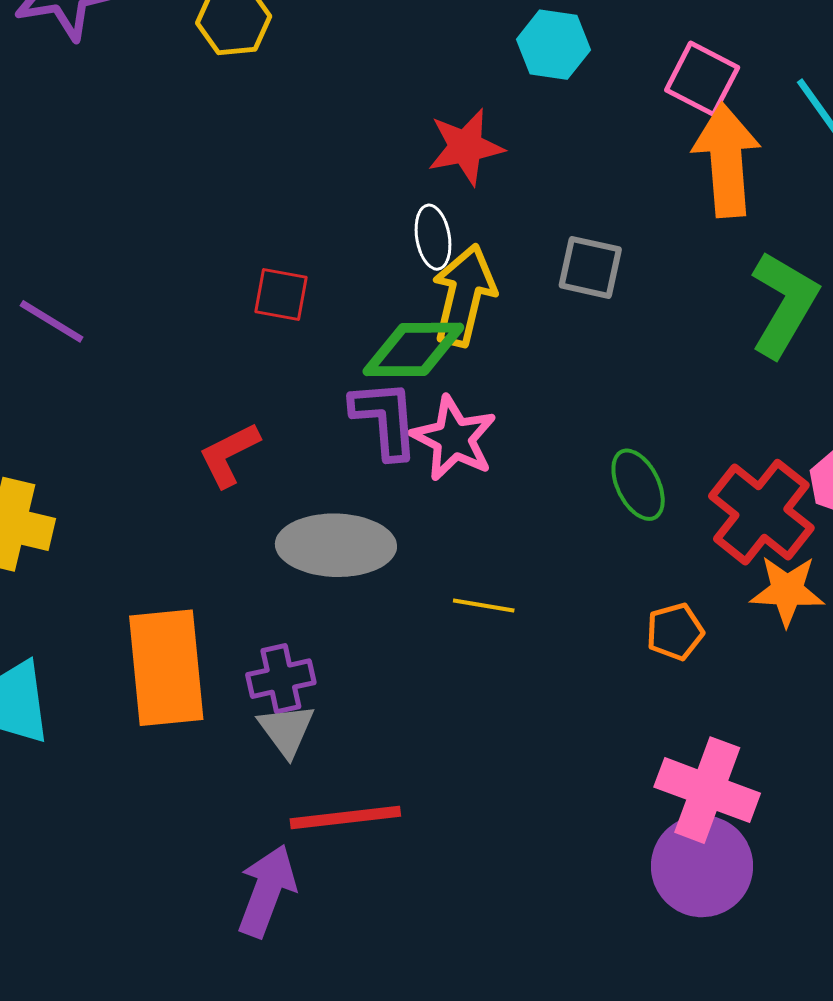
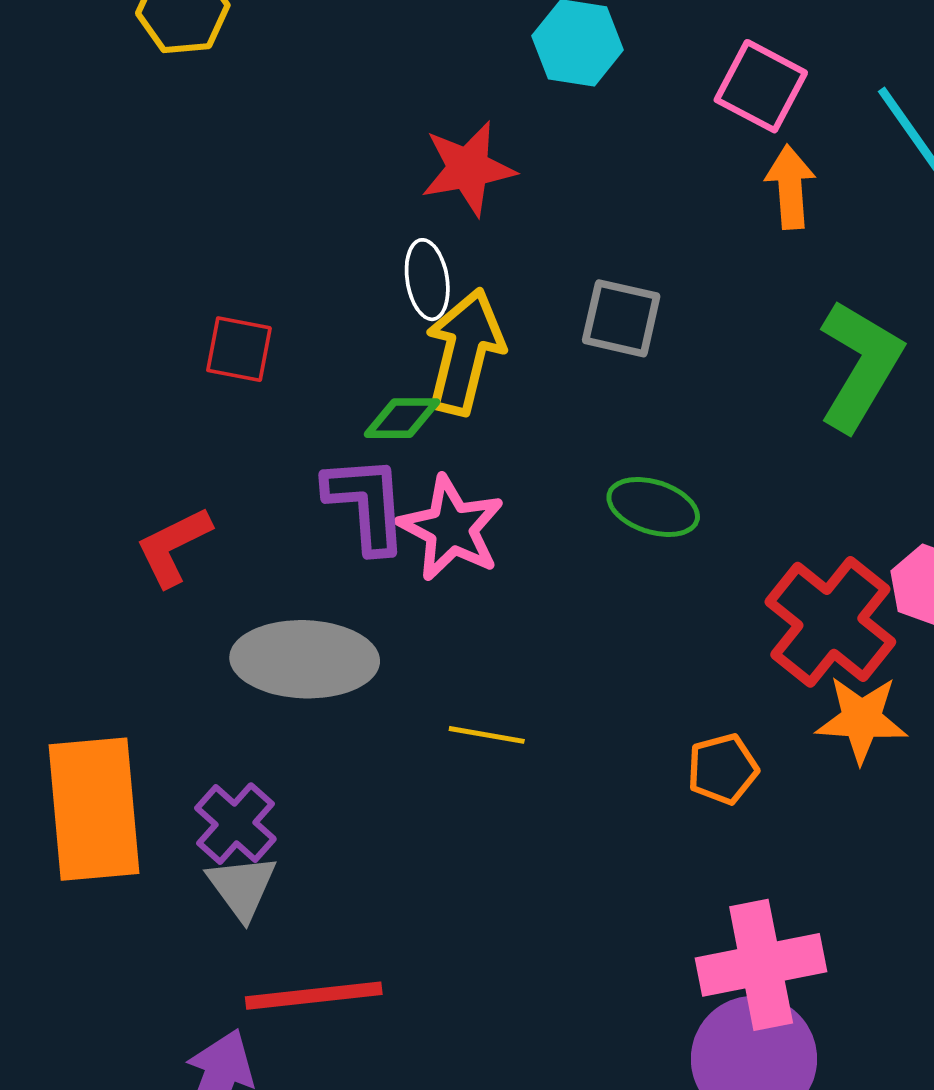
orange arrow: (726, 160) -> (790, 187), size x0.6
green diamond: (413, 349) -> (402, 418), size x0.6
green ellipse: (638, 485) -> (653, 507), moved, turned -46
purple cross: (281, 679) -> (235, 824), turned -36
pink cross: (707, 790) -> (761, 965), turned -32

